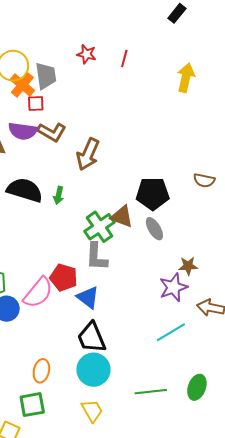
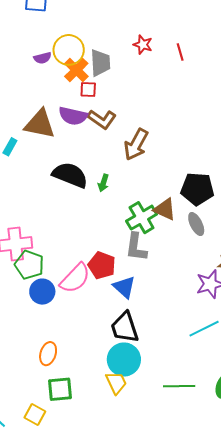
red line: (124, 59) -> (180, 52), turned -36
orange ellipse: (41, 371) -> (48, 354), moved
yellow trapezoid: (92, 411) -> (116, 383), moved

